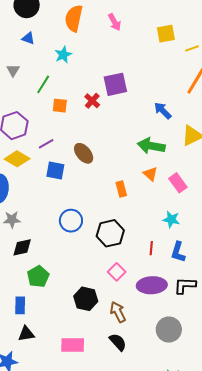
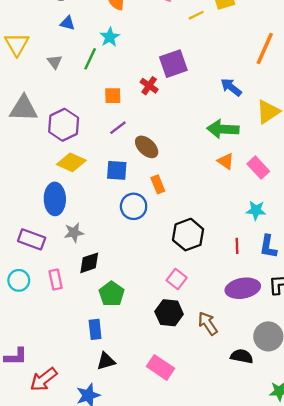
yellow line: (192, 48) -> (196, 15), moved
green line: (43, 84) -> (90, 59), moved
purple line: (46, 144) -> (118, 128), moved
orange rectangle: (121, 189) -> (158, 184), moved
blue circle: (71, 221) -> (134, 206), moved
pink square: (117, 272) -> (177, 279), moved
black semicircle: (118, 342) -> (242, 356), moved, turned -30
pink rectangle: (73, 345) -> (160, 367), turned 40

